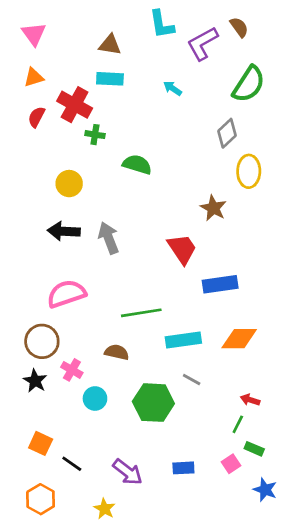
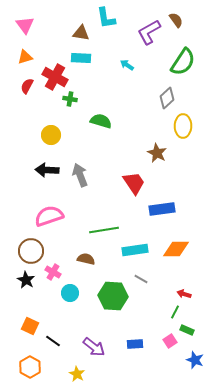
cyan L-shape: (162, 24) -> (106, 18), moved

